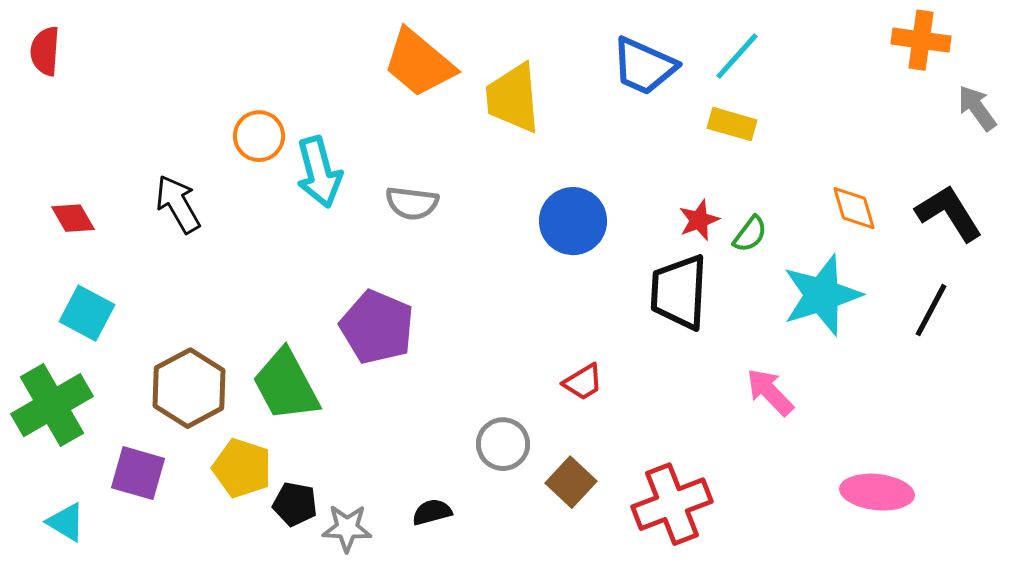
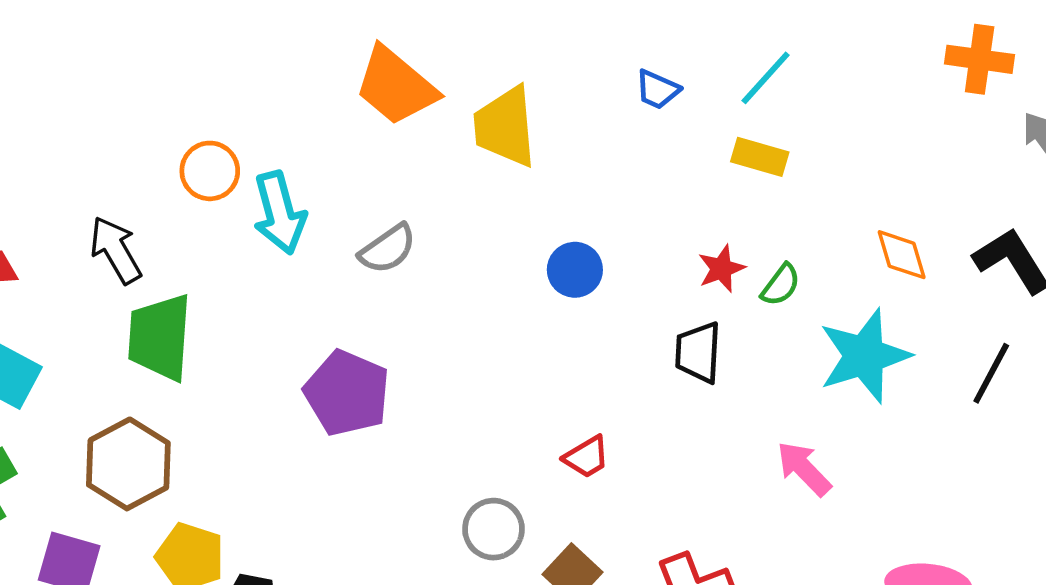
blue trapezoid: (644, 66) -> (657, 90), size x0.6
gray semicircle: (412, 203) -> (388, 249), turned -42
blue circle: (573, 221) -> (575, 270), size x0.7
black trapezoid: (679, 292) -> (698, 352), size x0.7
green trapezoid: (286, 385) -> (160, 337), moved, turned 32

